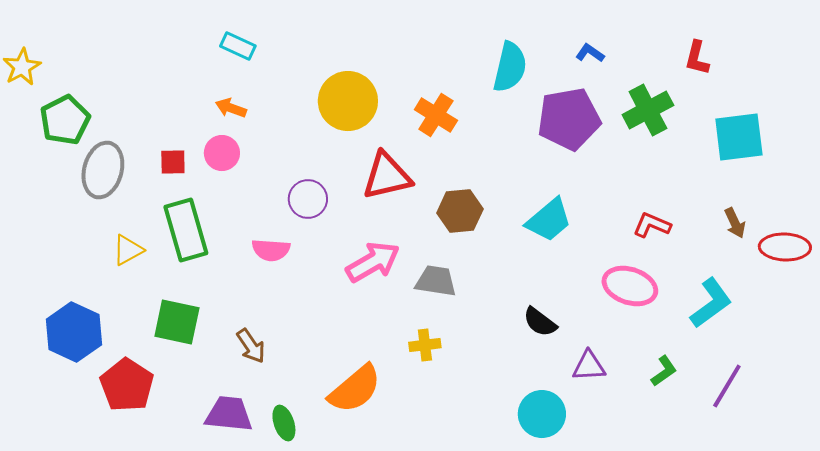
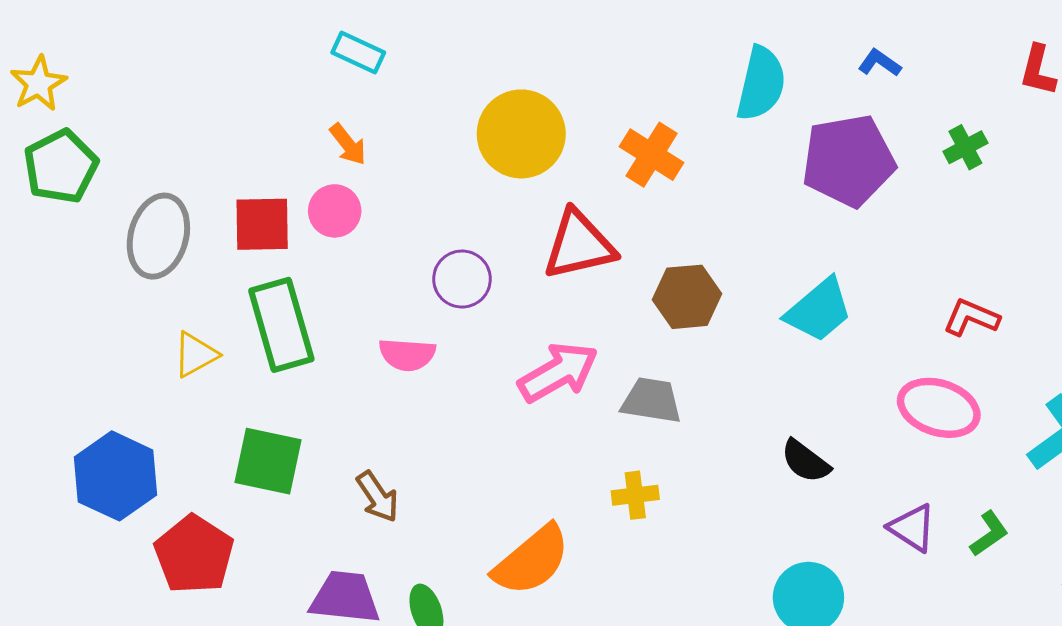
orange arrow: (231, 108) -> (348, 144), turned -148
green cross: (648, 110) -> (965, 147), size x0.6
green pentagon: (65, 120) -> (61, 166), moved
red square: (173, 162) -> (262, 224), size x1.5
purple triangle: (589, 366) -> (912, 528), moved, turned 36

